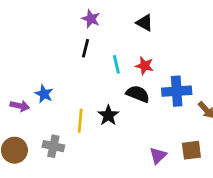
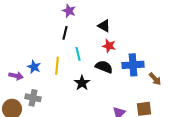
black triangle: (145, 23) -> (104, 26), moved
cyan line: (116, 64) -> (78, 54), moved
yellow line: (80, 121) -> (57, 66), moved
gray cross: (53, 146) -> (33, 98), moved

